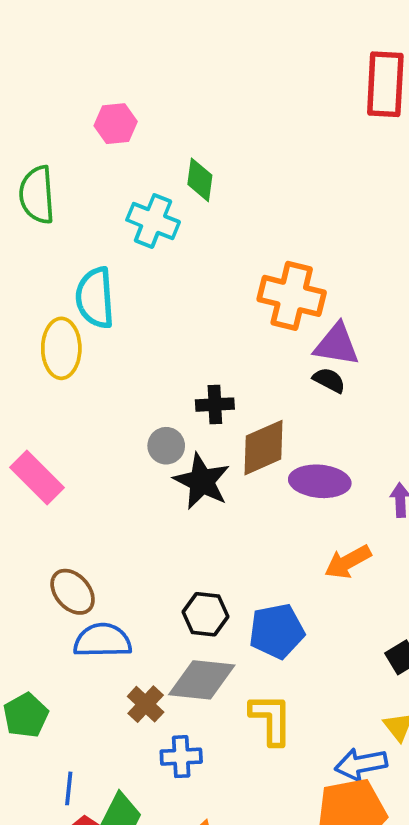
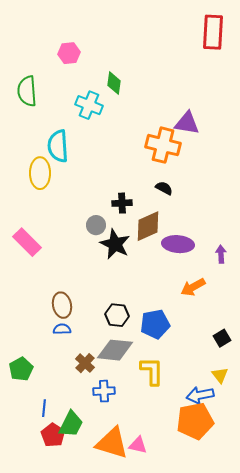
purple triangle: (337, 345) -> (187, 123), moved
black semicircle: (329, 380) -> (164, 188), moved
brown ellipse: (73, 592) -> (62, 305), moved, turned 30
blue semicircle: (103, 640) -> (62, 329), size x0.6

